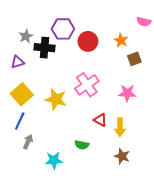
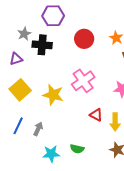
purple hexagon: (63, 29) -> (53, 16), moved
blue line: (20, 121) -> (18, 126), moved
gray arrow: (28, 142) -> (38, 129), moved
green semicircle: (82, 145) -> (77, 149), moved

